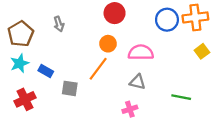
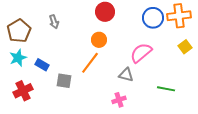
pink semicircle: (141, 52) -> (141, 53), moved, turned -40

